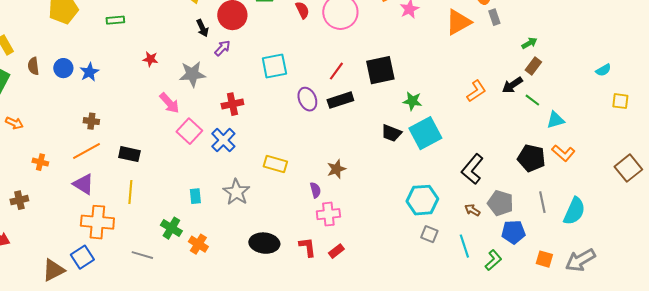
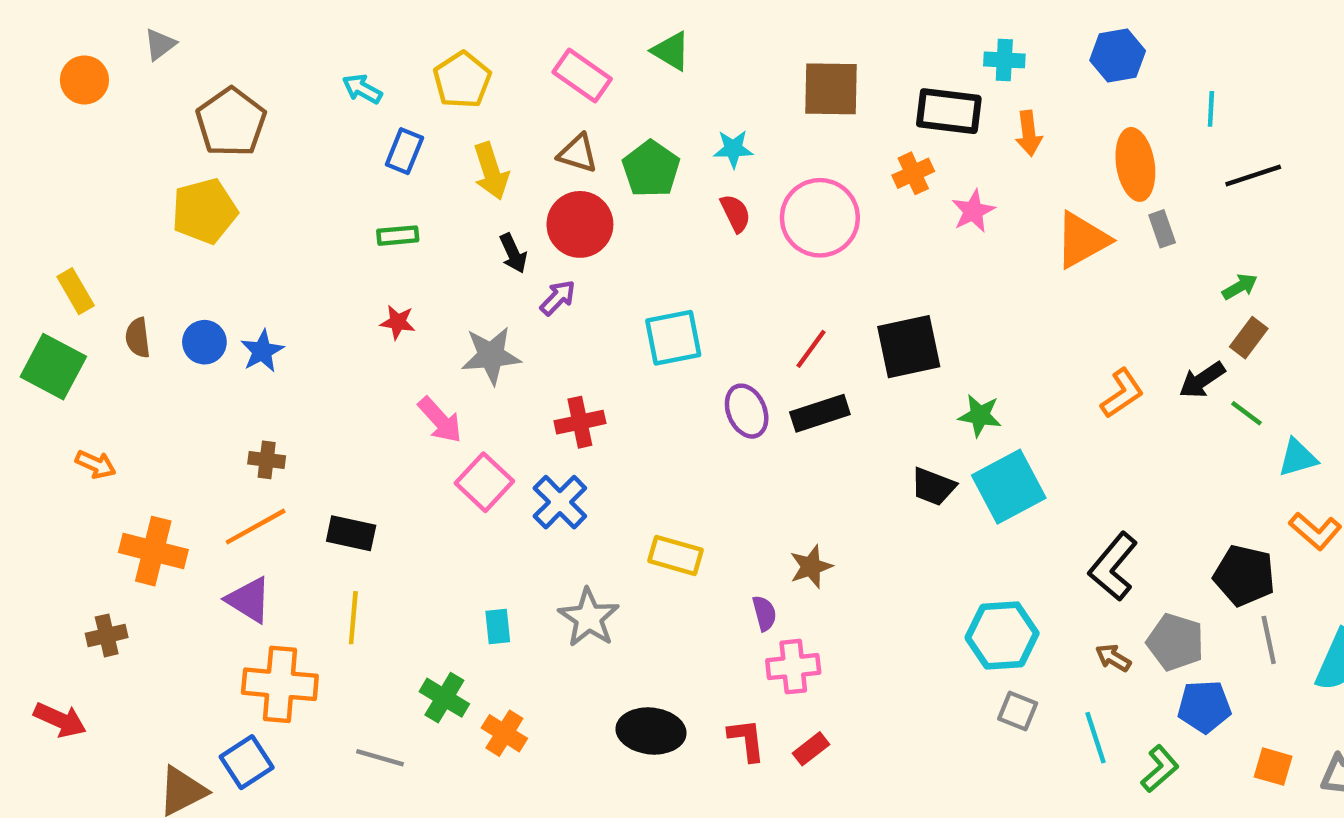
green rectangle: (115, 20) -> (398, 236), moved
black pentagon: (531, 158) -> (1244, 575), moved
orange cross: (40, 162) -> (153, 551), size x1.8

